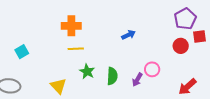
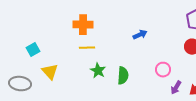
purple arrow: (137, 80) -> (176, 88), moved
yellow triangle: (58, 86) -> (50, 72), moved

